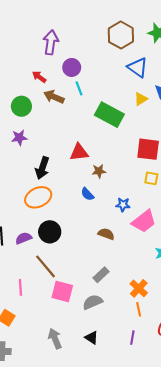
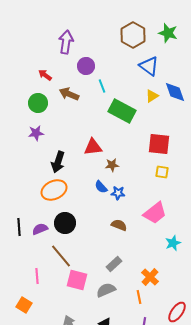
red arrow: (39, 77) -> (45, 75), moved
cyan line: (79, 88) -> (102, 86), moved
blue star: (123, 205) -> (118, 193), moved
orange line: (139, 309) -> (139, 297), moved

